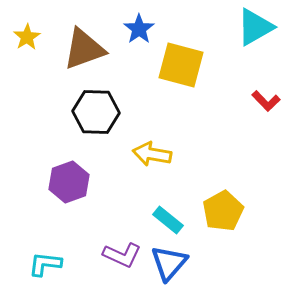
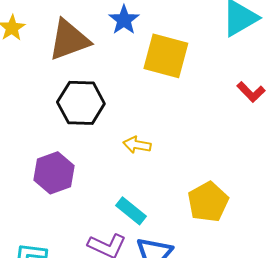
yellow arrow: (152, 154) -> (137, 145), size x0.7
cyan rectangle: (168, 220) -> (131, 211), moved

